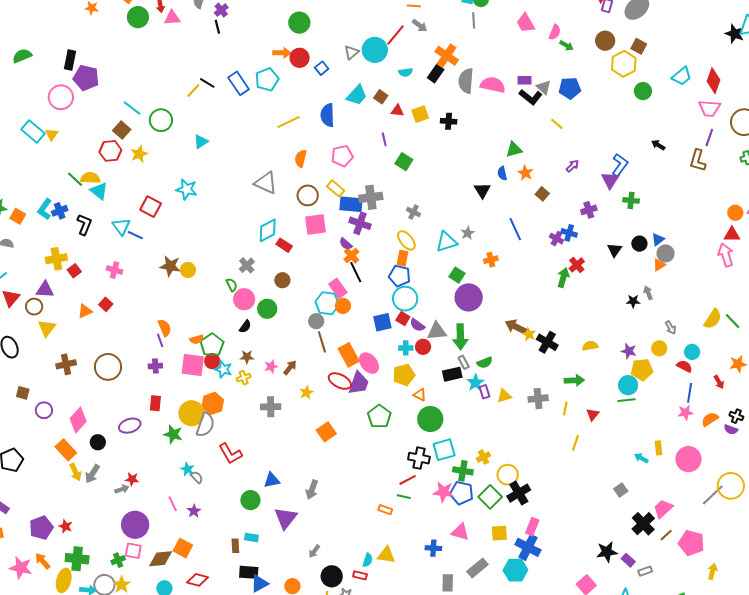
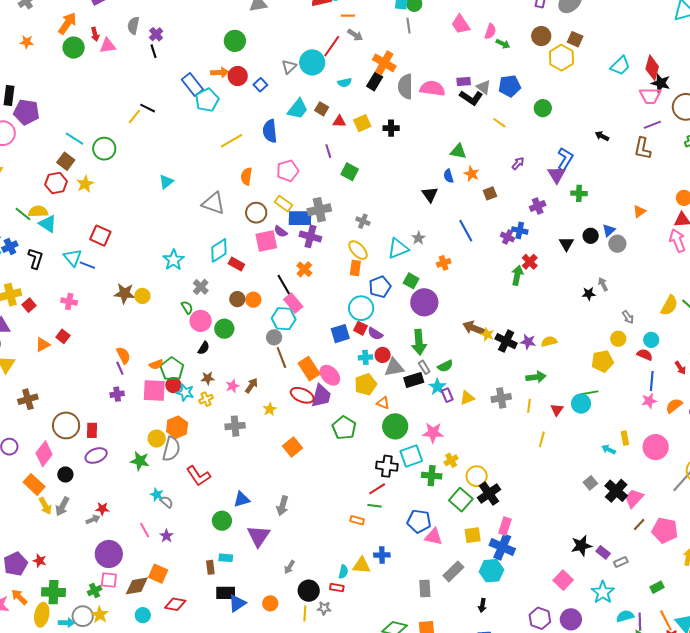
black star: (735, 34) -> (661, 83), moved
blue rectangle: (238, 83) -> (192, 84), moved
green circle: (643, 91) -> (543, 108), moved
purple line: (709, 138) -> (652, 125), turned 54
cyan triangle: (201, 142) -> (166, 182), moved
green triangle: (514, 149) -> (458, 151), turned 30
cyan star: (187, 189) -> (174, 260), moved, turned 30
brown square: (542, 194) -> (490, 193), turned 32
purple semicircle: (346, 244) -> (281, 231), moved
orange triangle: (659, 265) -> (639, 211), moved
black line: (356, 272) -> (284, 285), moved
blue pentagon: (400, 276) -> (380, 287), moved, turned -30
orange circle: (343, 306) -> (253, 300), moved
gray triangle: (437, 331) -> (394, 367), moved
purple star: (629, 351) -> (528, 342), moved
brown circle: (108, 367) -> (66, 425), moved
cyan circle: (628, 385) -> (581, 404), moved
red rectangle: (155, 403) -> (92, 430), moved
yellow circle: (191, 413) -> (157, 439), size x0.7
pink star: (443, 492) -> (433, 433), moved
blue pentagon: (461, 493) -> (419, 521), moved
black cross: (643, 524) -> (616, 491), moved
blue cross: (433, 548) -> (382, 555), moved

